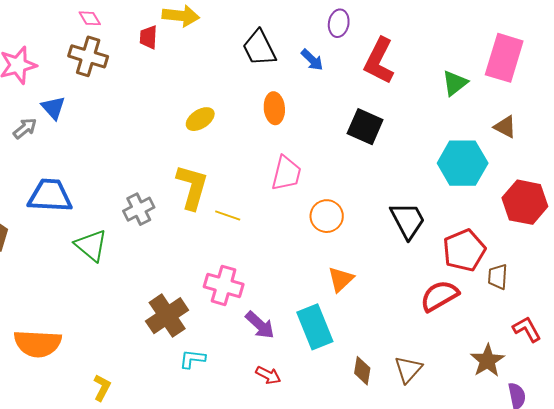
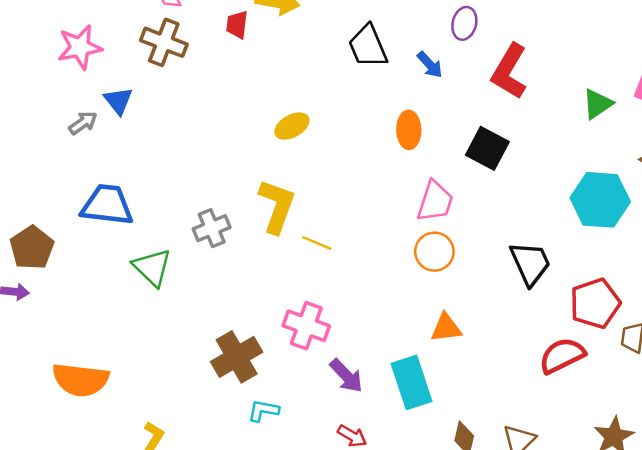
orange ellipse: (274, 108) -> (409, 130), moved
pink trapezoid: (286, 173) -> (435, 201), moved
orange triangle: (341, 279) -> (446, 328), turned 32

